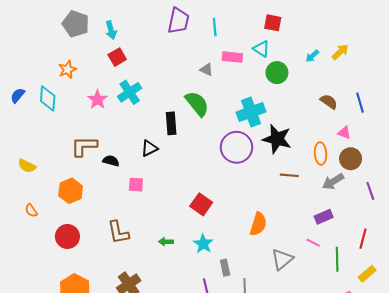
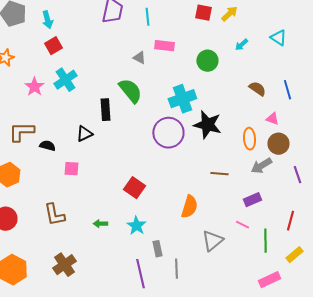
cyan triangle: (261, 49) -> (278, 38), moved
yellow arrow: (340, 52) -> (229, 14), moved
brown line: (289, 175) -> (219, 174), moved

